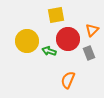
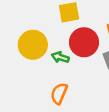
orange semicircle: (68, 80) -> (59, 93), moved

